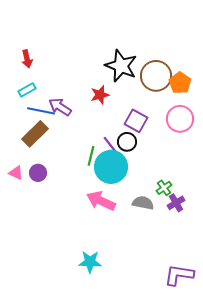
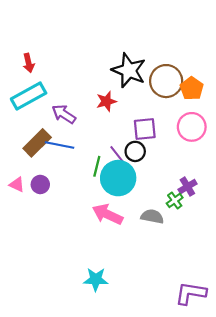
cyan rectangle: (27, 90) -> (29, 96), size x1.8
blue line: (41, 111) -> (59, 145), moved
purple square: (136, 121) -> (145, 129), turned -35
purple cross: (176, 203) -> (187, 187), moved

